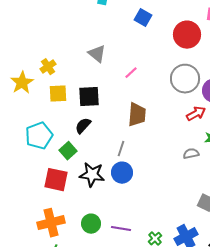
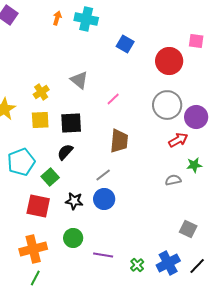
yellow cross: (48, 67) -> (41, 92), moved
gray line: (121, 149) -> (103, 175), turned 35
black star: (92, 175) -> (74, 201), size x0.7
green circle: (91, 224) -> (73, 238), moved

